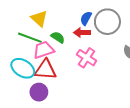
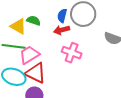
green semicircle: (58, 37) -> (34, 21), moved
red triangle: (45, 70) -> (36, 73), turned 35

